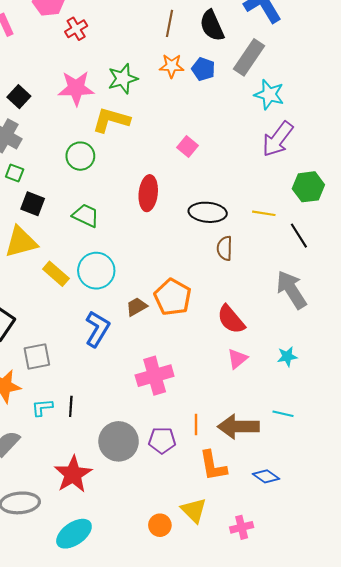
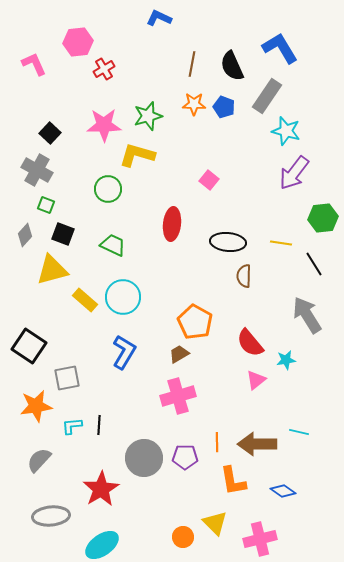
brown trapezoid: (137, 307) -> (179, 354), moved
cyan star: (287, 357) -> (286, 360), moved
pink cross: (242, 527) -> (260, 539), size x1.5

